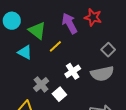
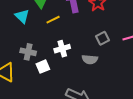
gray semicircle: (102, 74) -> (90, 59), size x0.7
gray cross: (41, 84) -> (28, 52), turned 35

